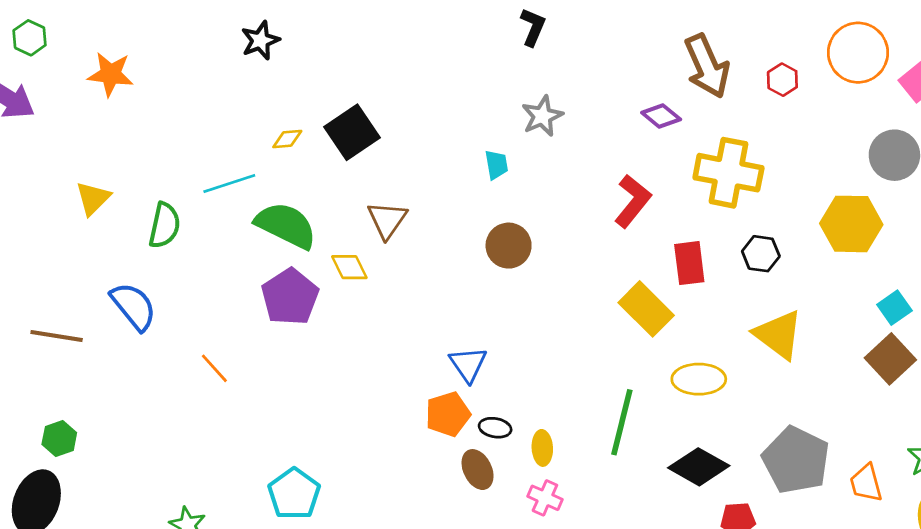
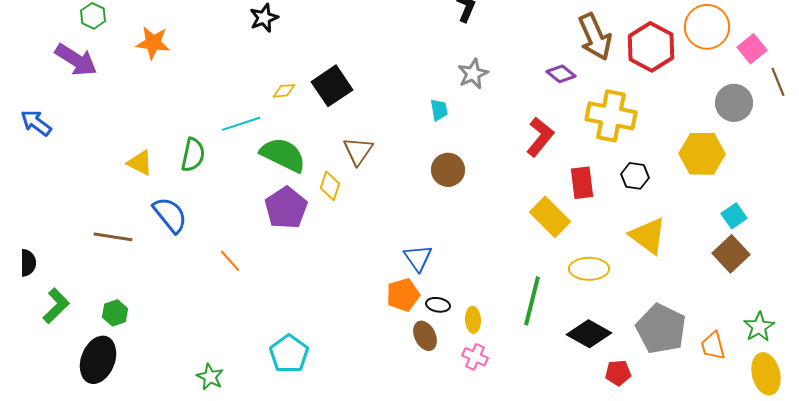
red hexagon: (782, 80) -> (651, 47), size x2.0
yellow triangle: (93, 198) -> (140, 163), moved, turned -48
yellow diamond: (349, 267) -> (330, 186), turned 44

